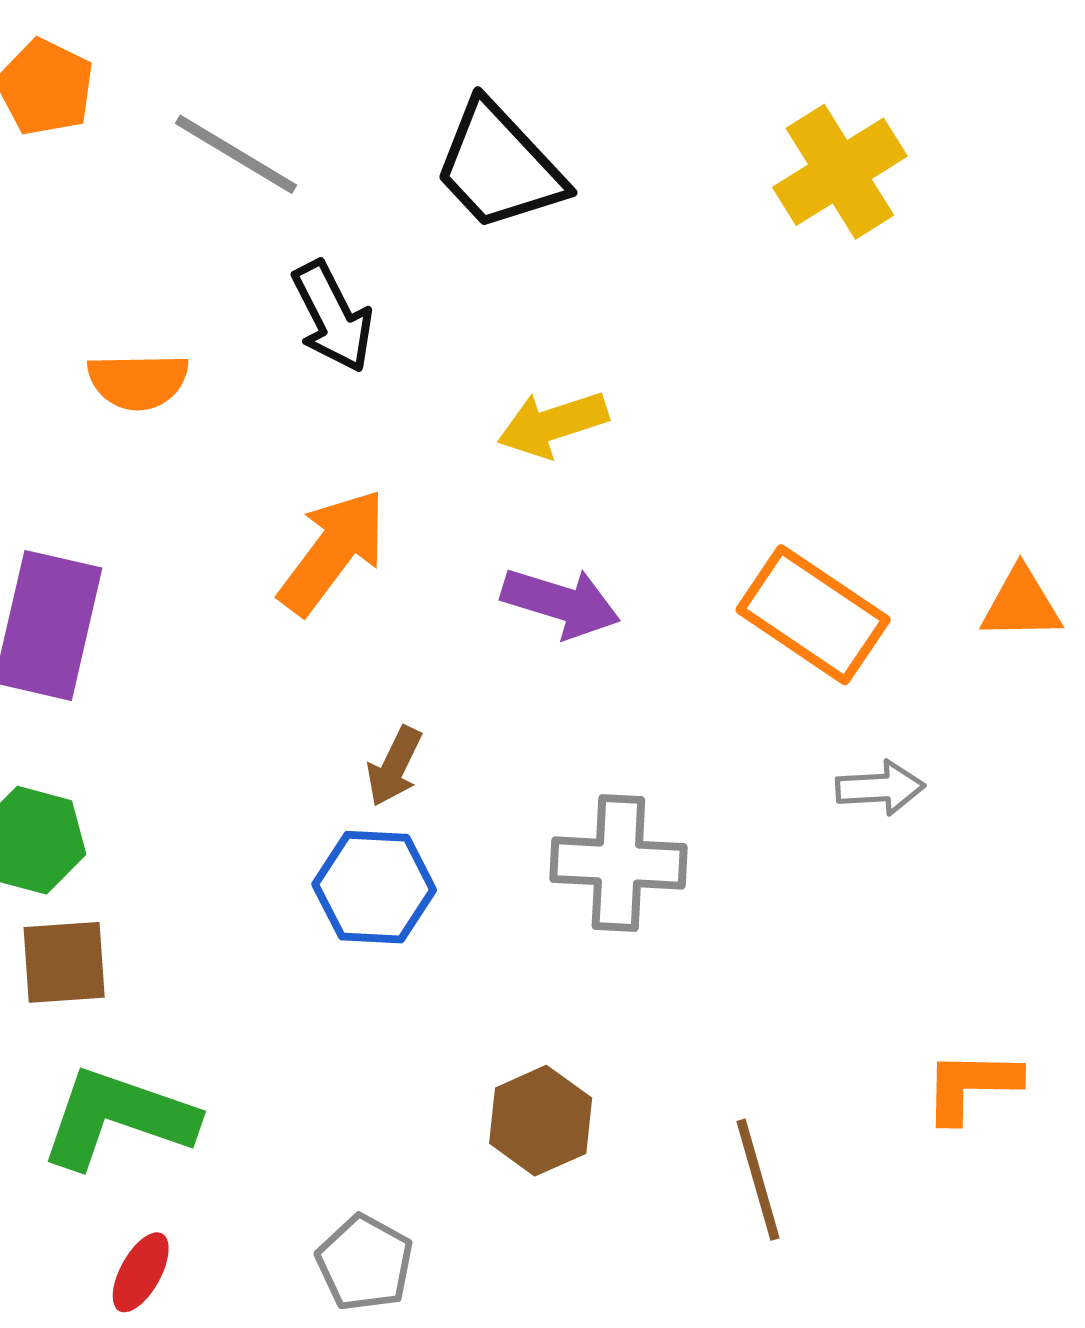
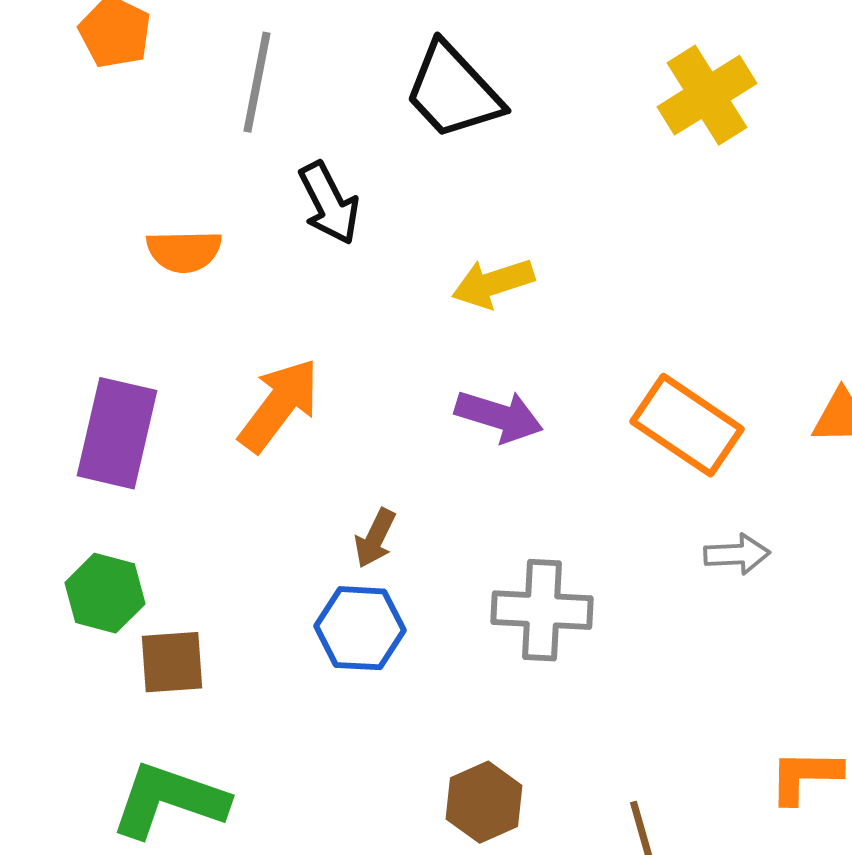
gray line: (236, 154) -> (257, 82), turned 70
orange arrow: (333, 552) -> (279, 405), moved
brown square: (64, 962) -> (172, 662), moved

